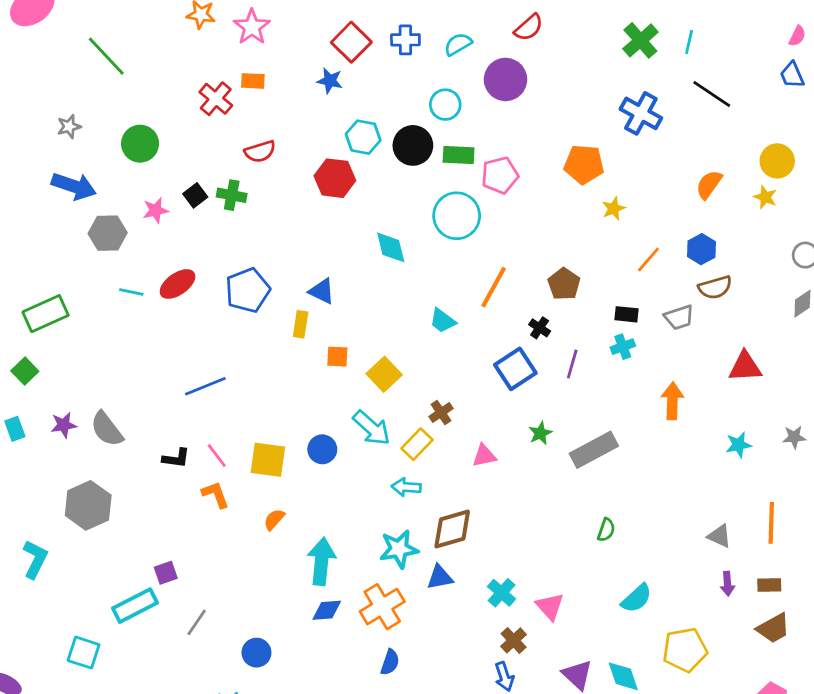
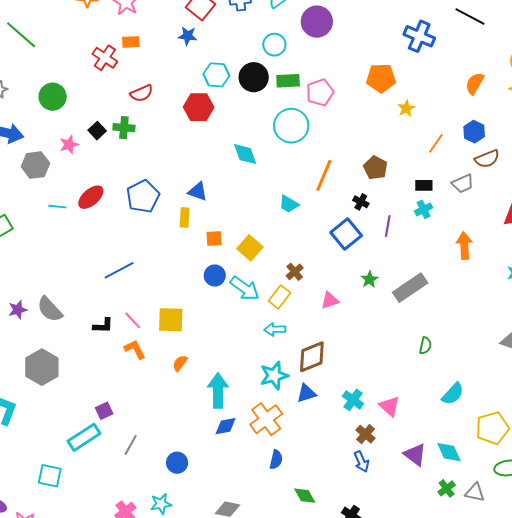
blue circle: (322, 449) -> (215, 276), moved

